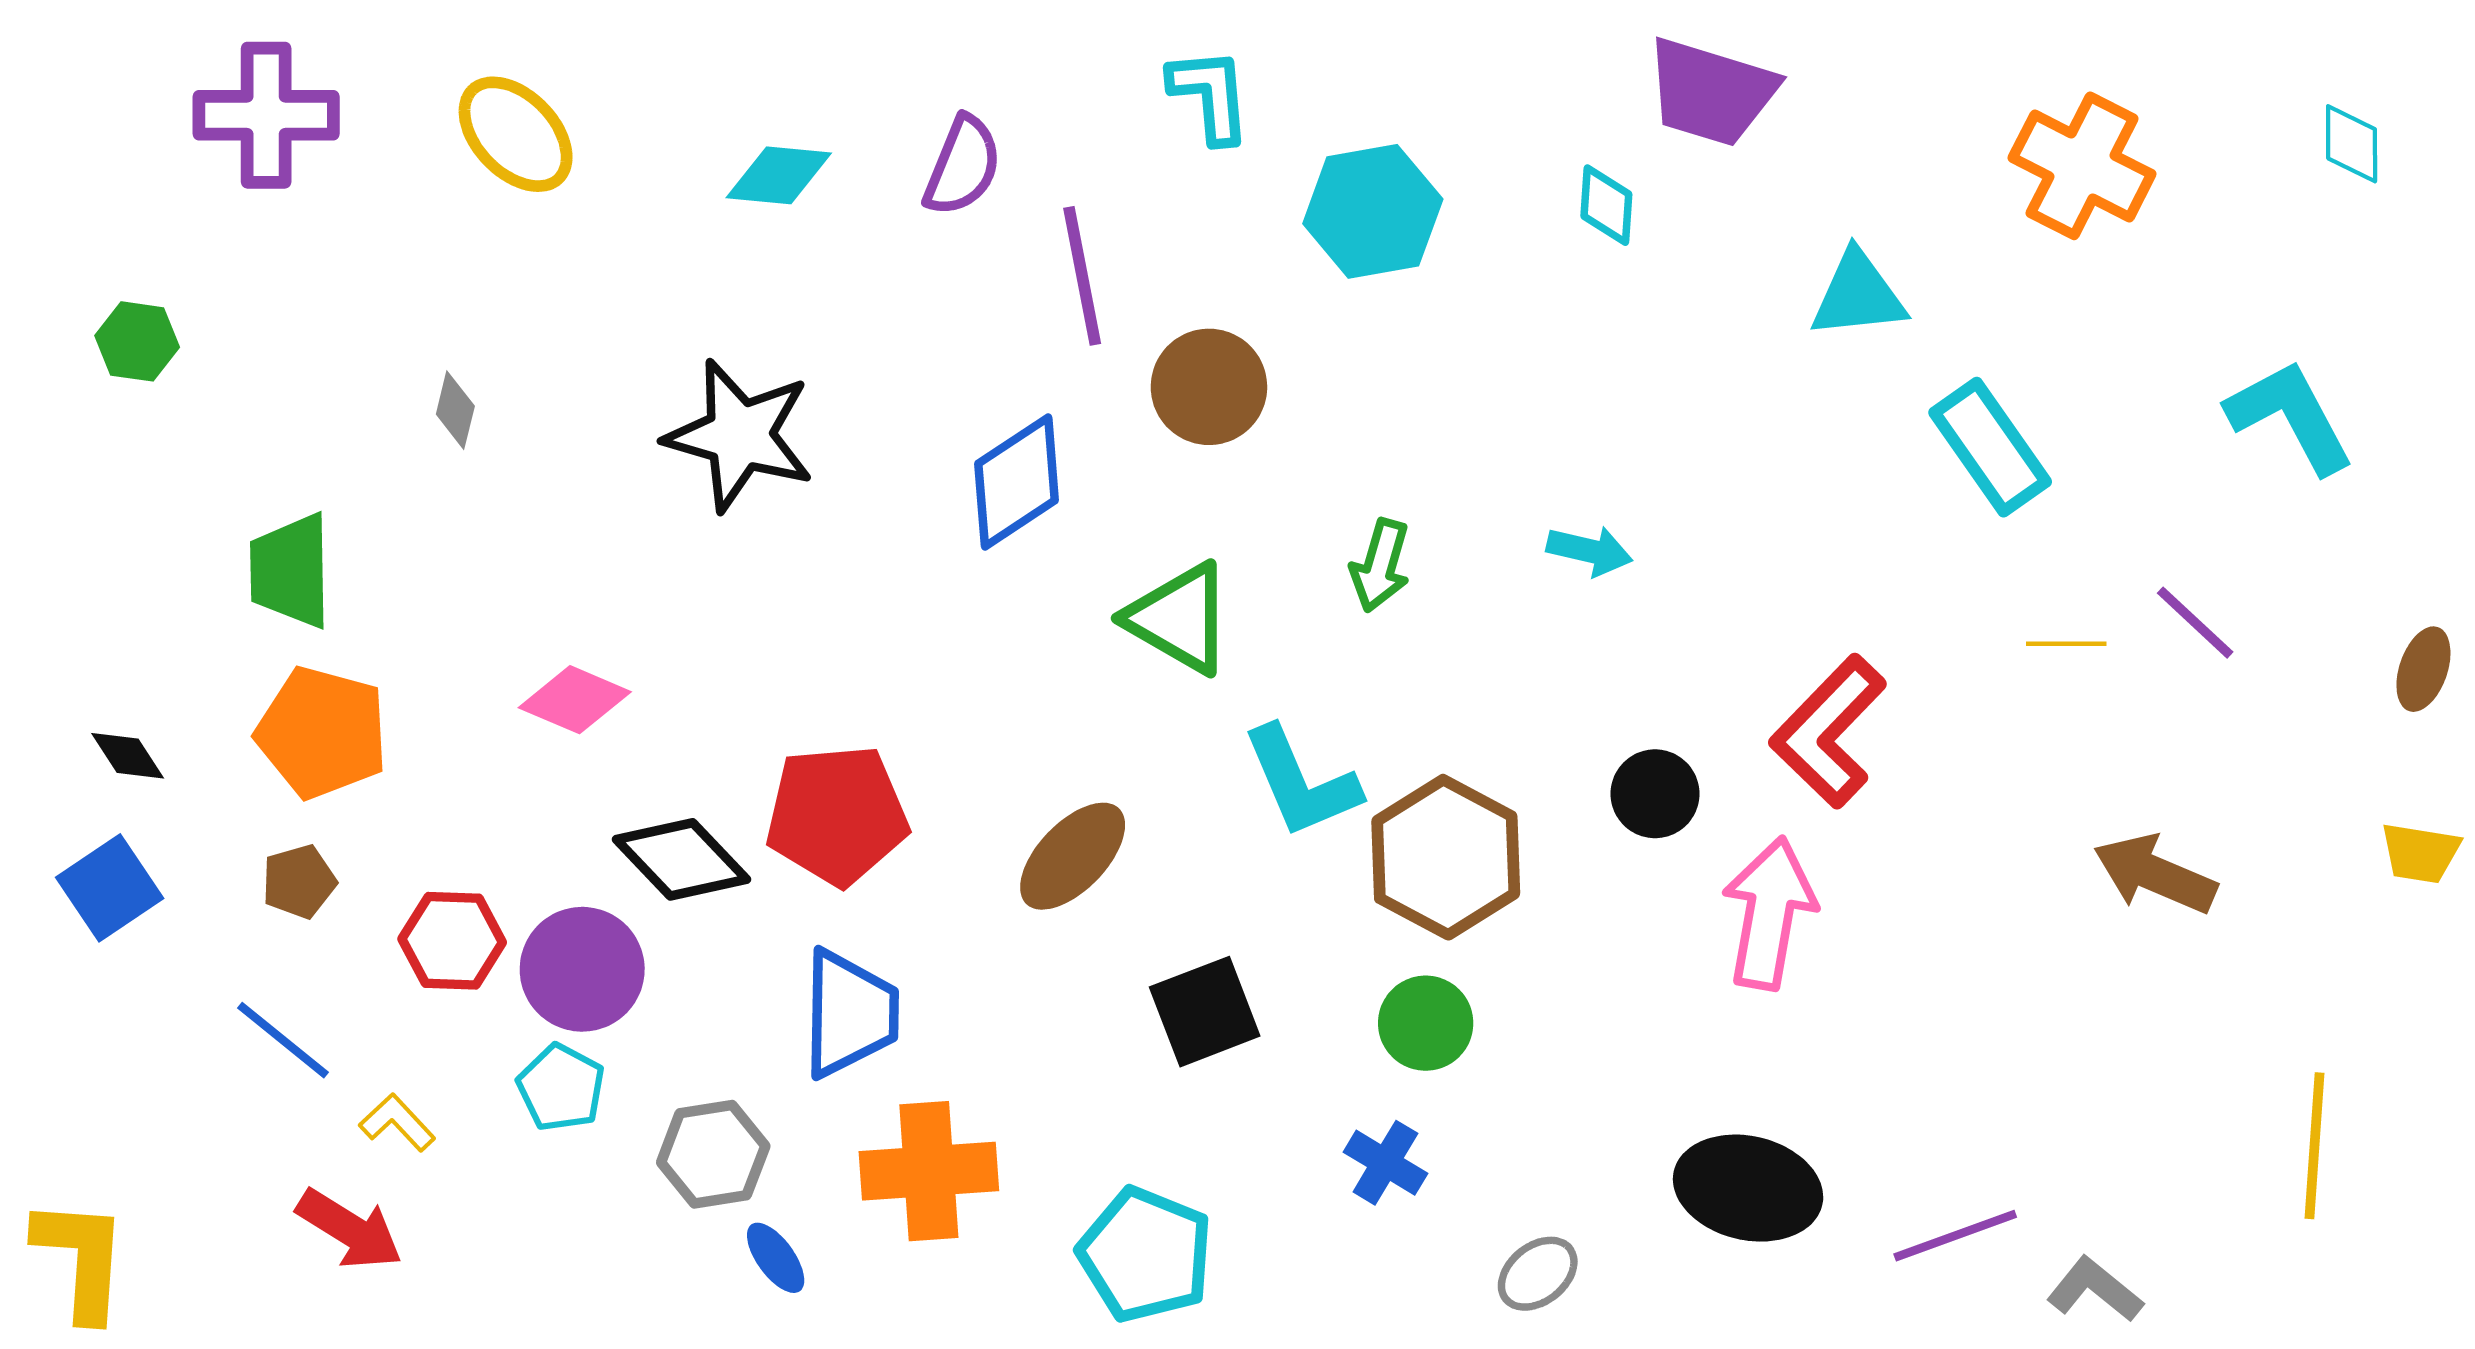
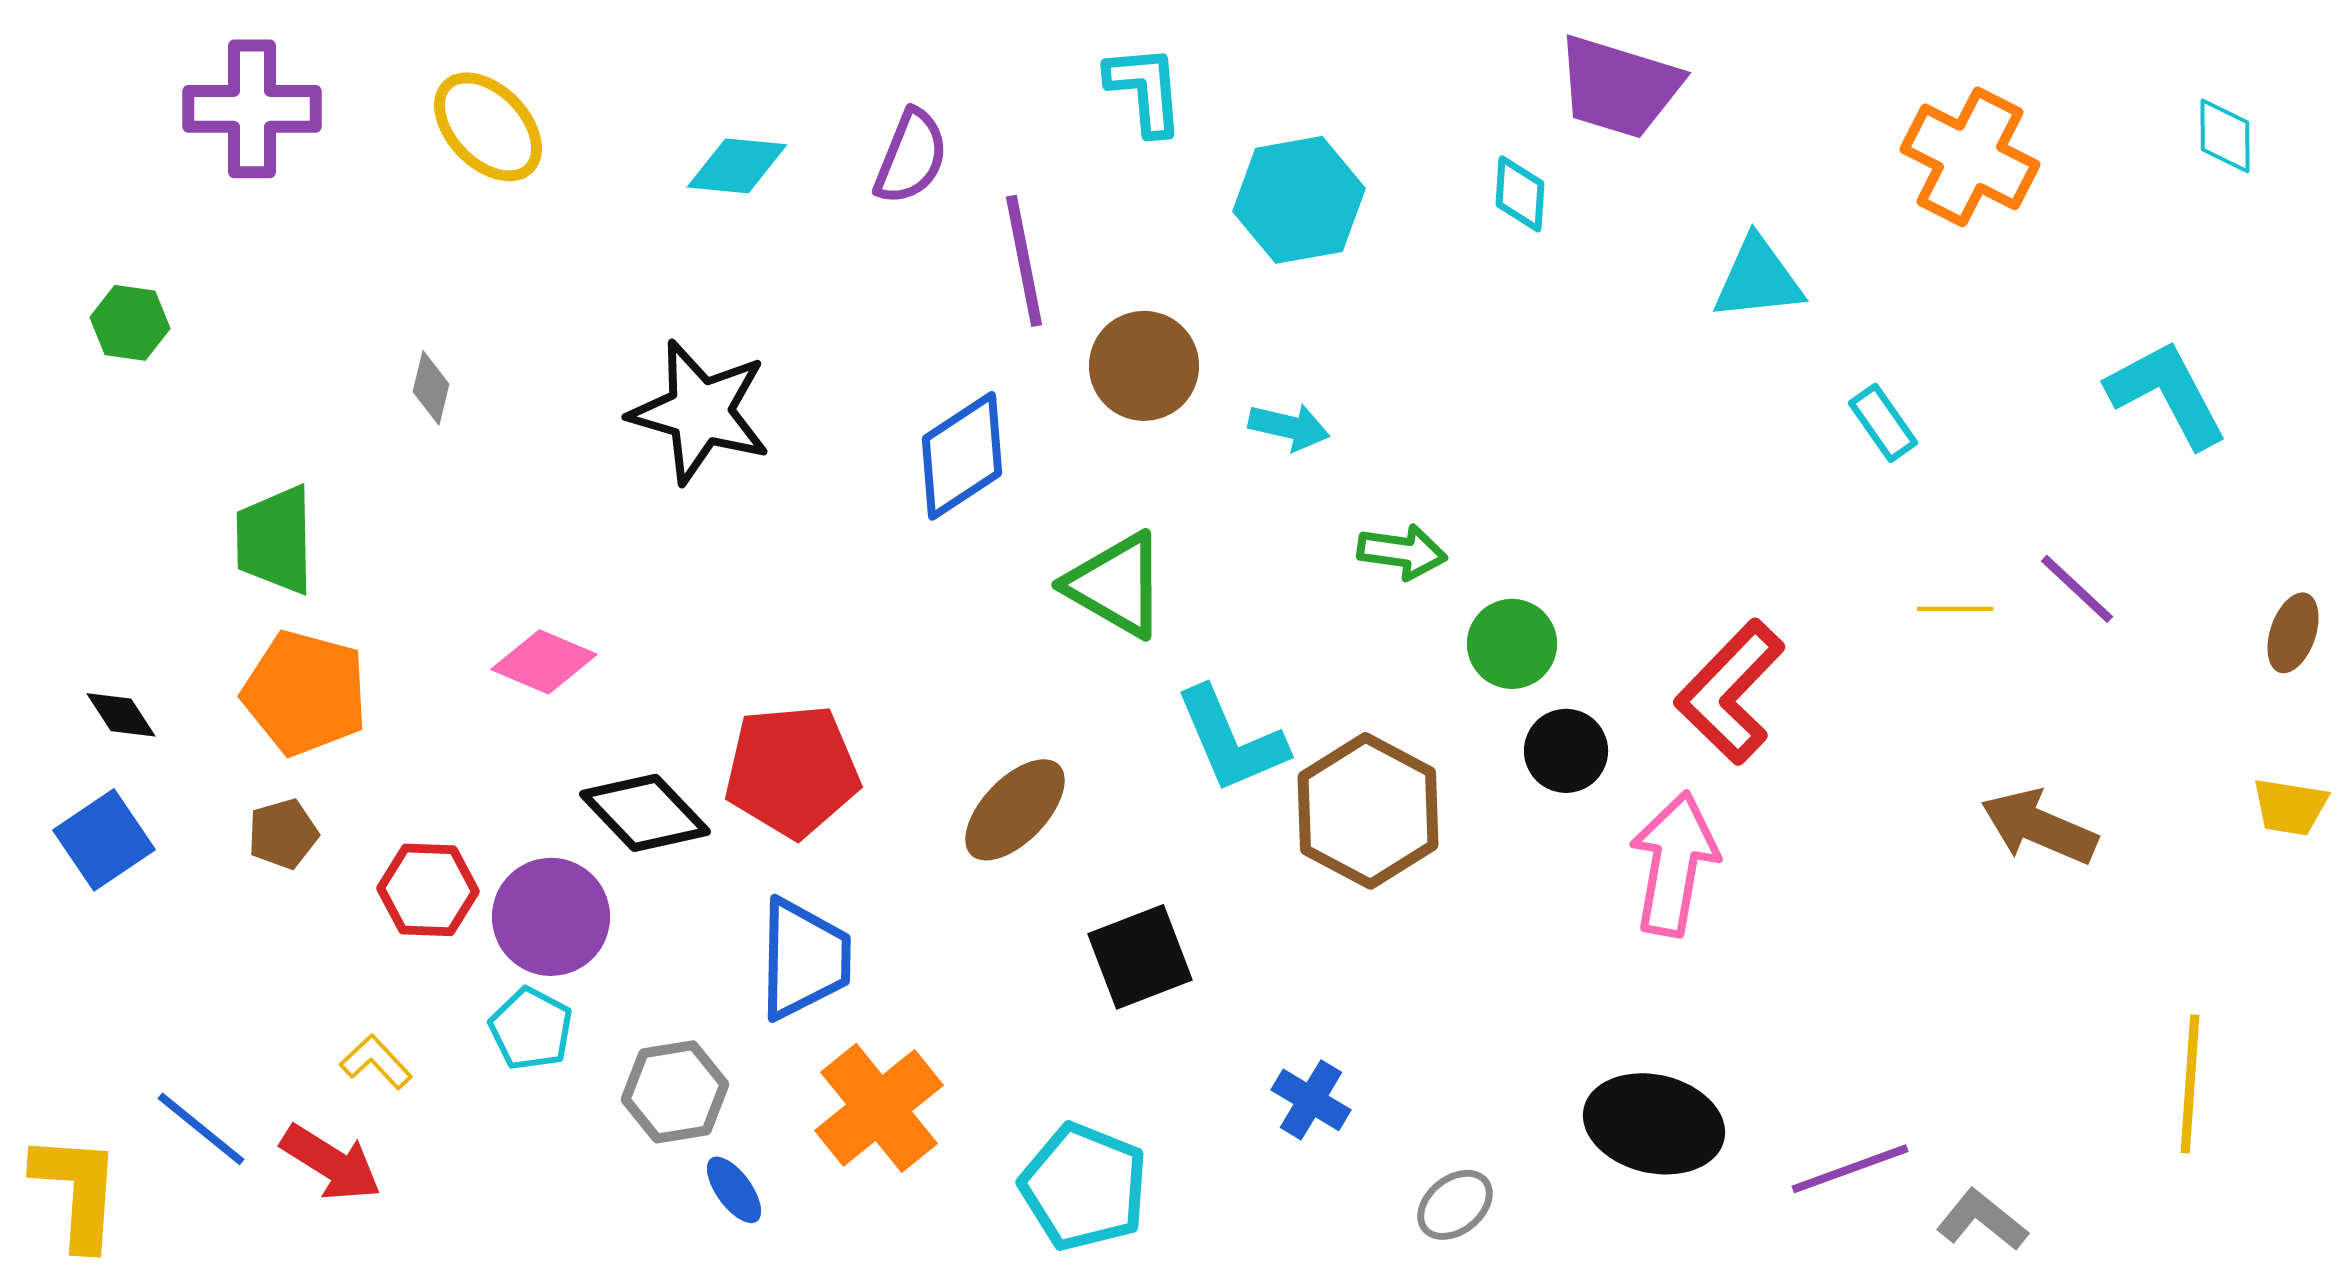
cyan rectangle: (1990, 447) -> (1883, 423), size x0.6
cyan arrow: (1589, 551) -> (1289, 427), moved
green arrow: (1380, 565) -> (1402, 552), moved, turned -98
green circle: (1426, 1023) -> (1512, 644), moved
blue line: (283, 1040) -> (201, 1129), moved
orange cross: (929, 1171) -> (879, 1108), turned -35

